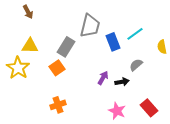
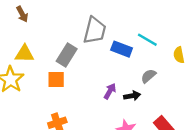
cyan line: (135, 34) -> (147, 40), turned 66
blue rectangle: (113, 42) -> (122, 49), turned -48
orange square: (57, 68) -> (56, 79), turned 35

